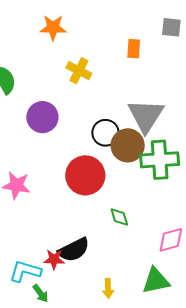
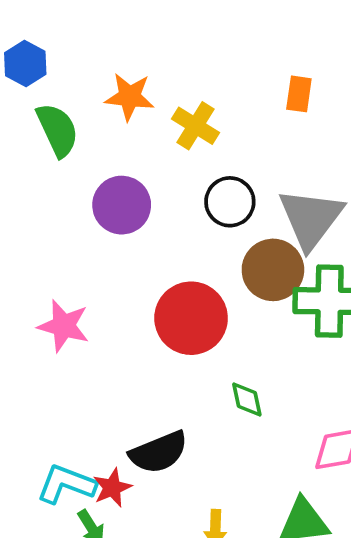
orange star: (53, 28) -> (130, 97), moved
black circle: (105, 133) -> (230, 202), moved
red star: (54, 259) -> (112, 488), moved, turned -30

